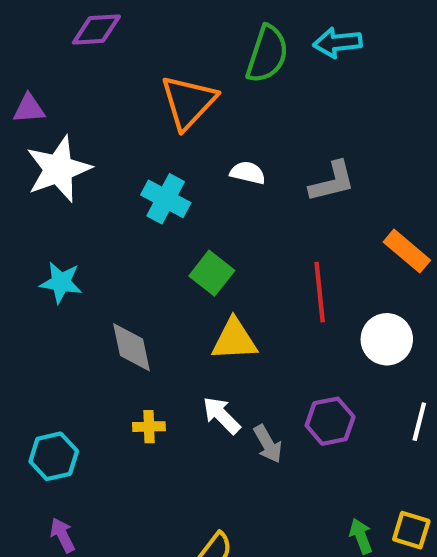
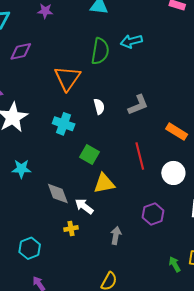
white semicircle: (248, 173) -> (99, 106), turned 70
white arrow: (221, 415) -> (84, 206), moved
gray arrow: (268, 444) -> (116, 235), moved, turned -132

